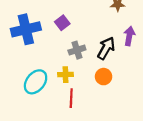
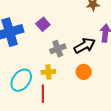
black arrow: (106, 48) -> (85, 46), turned 35
red line: (71, 98) -> (43, 94), moved

